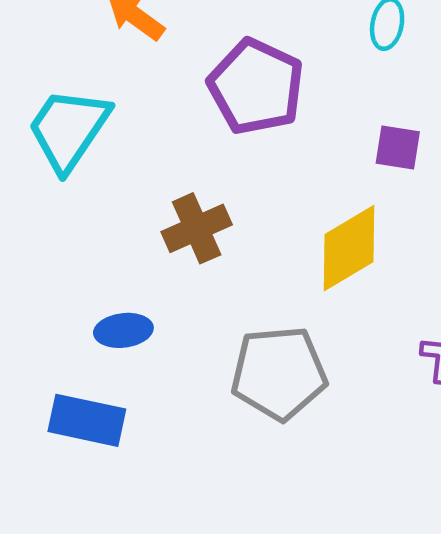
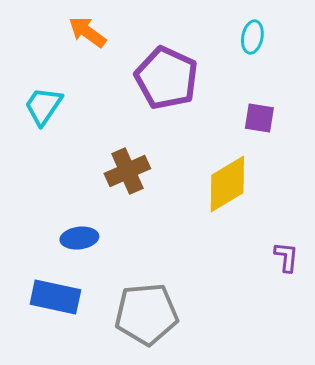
cyan trapezoid: (69, 129) -> (43, 106), size x0.7
gray pentagon: (279, 373) -> (146, 314), moved

